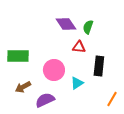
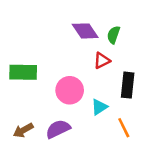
red triangle: (79, 47) -> (102, 61), turned -32
brown arrow: (23, 87) -> (23, 130), moved
orange line: (112, 99) -> (124, 128), moved, turned -56

